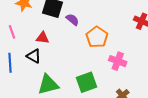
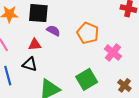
purple semicircle: (72, 20) -> (53, 31), moved
pink cross: (118, 61) -> (113, 52), turned 30

